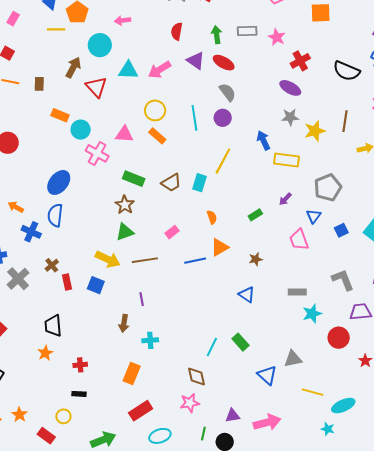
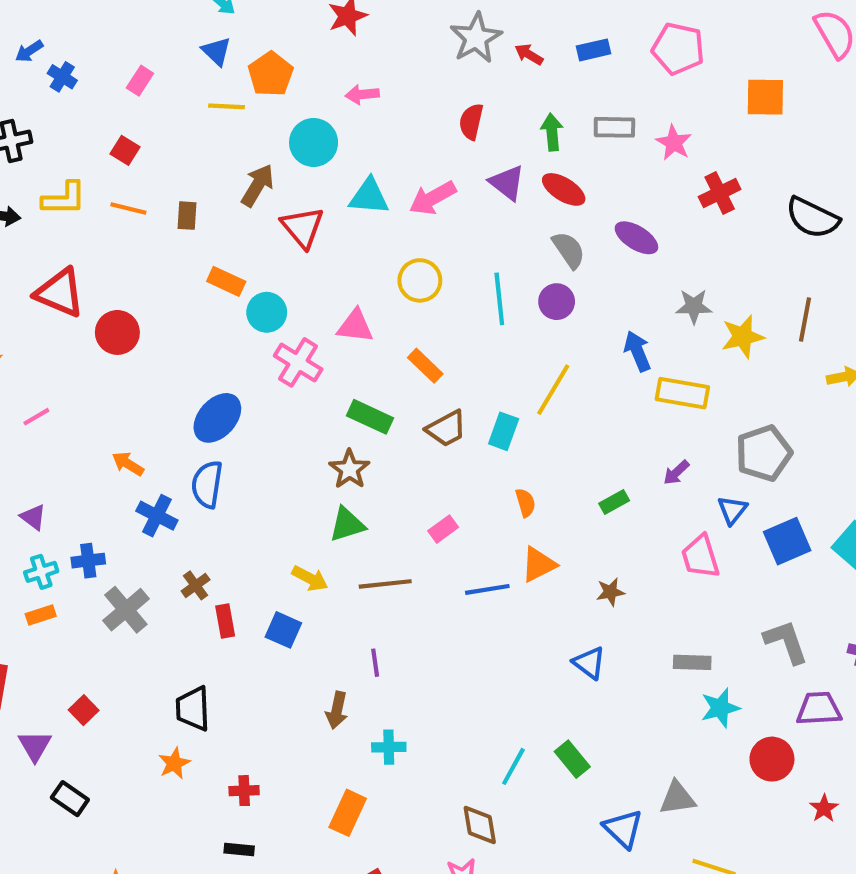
purple ellipse: (290, 88) -> (636, 238), moved
orange rectangle: (157, 136) -> (425, 366), moved
blue square: (341, 230) -> (787, 541), size x1.6
yellow arrow: (108, 259) -> (310, 578), size x0.7

